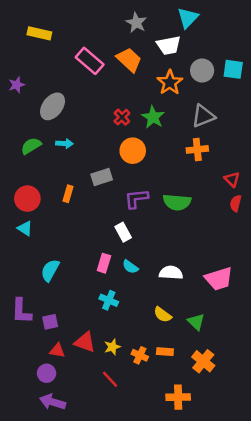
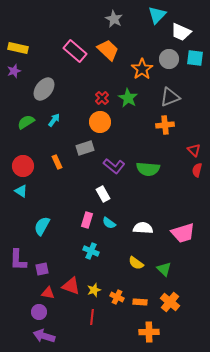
yellow rectangle: (39, 33) -> (18, 48), moved
white trapezoid: (169, 45) -> (181, 32), moved, turned 35
cyan arrow: (64, 143) -> (54, 120), turned -56
orange circle: (133, 151) -> (100, 122), moved
orange rectangle: (68, 194) -> (57, 162), turned -40
purple L-shape: (136, 199) -> (114, 166), turned -135
orange rectangle: (165, 352) -> (140, 302), moved
red line: (110, 379) -> (92, 317), turned 49

